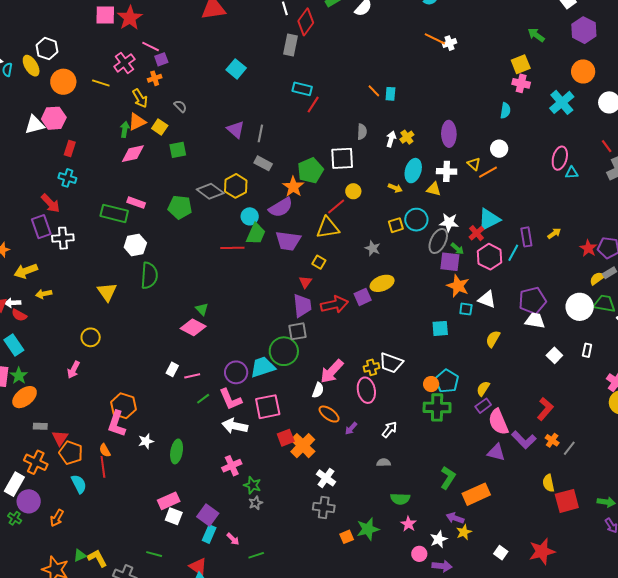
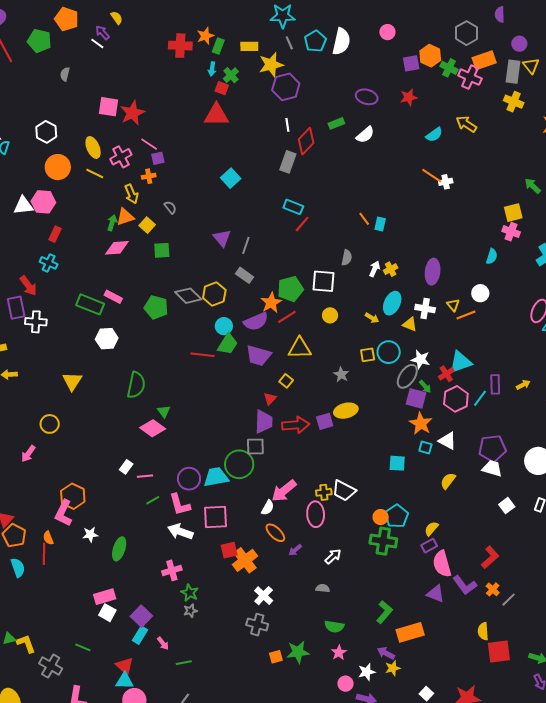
yellow ellipse: (31, 66) -> (93, 147), moved
red line: (336, 207) -> (287, 317), moved
green semicircle: (149, 275) -> (136, 385), moved

